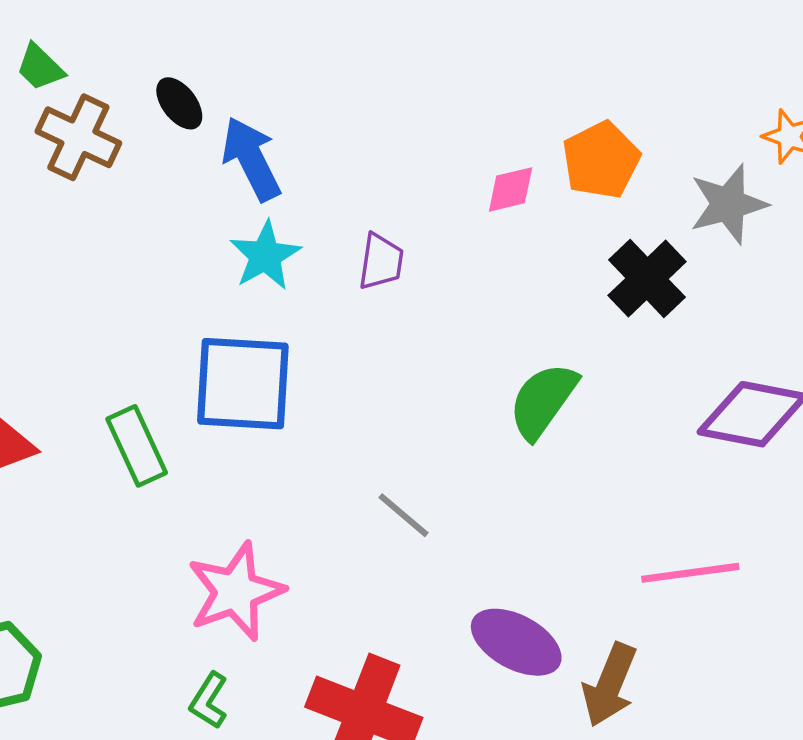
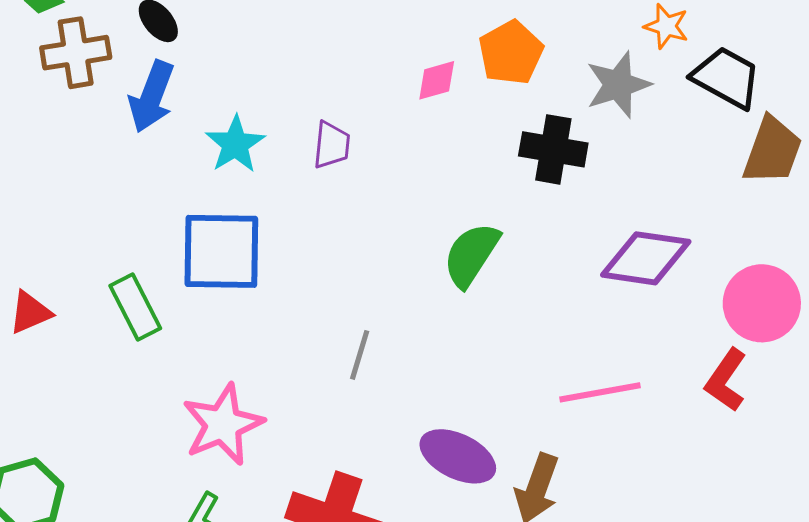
brown cross: (78, 137) -> (76, 53), turned -32
blue arrow: (251, 159) -> (152, 97), moved, turned -130
black cross: (647, 279) -> (553, 149), turned -34
gray line: (404, 515) -> (360, 355), turned 69

